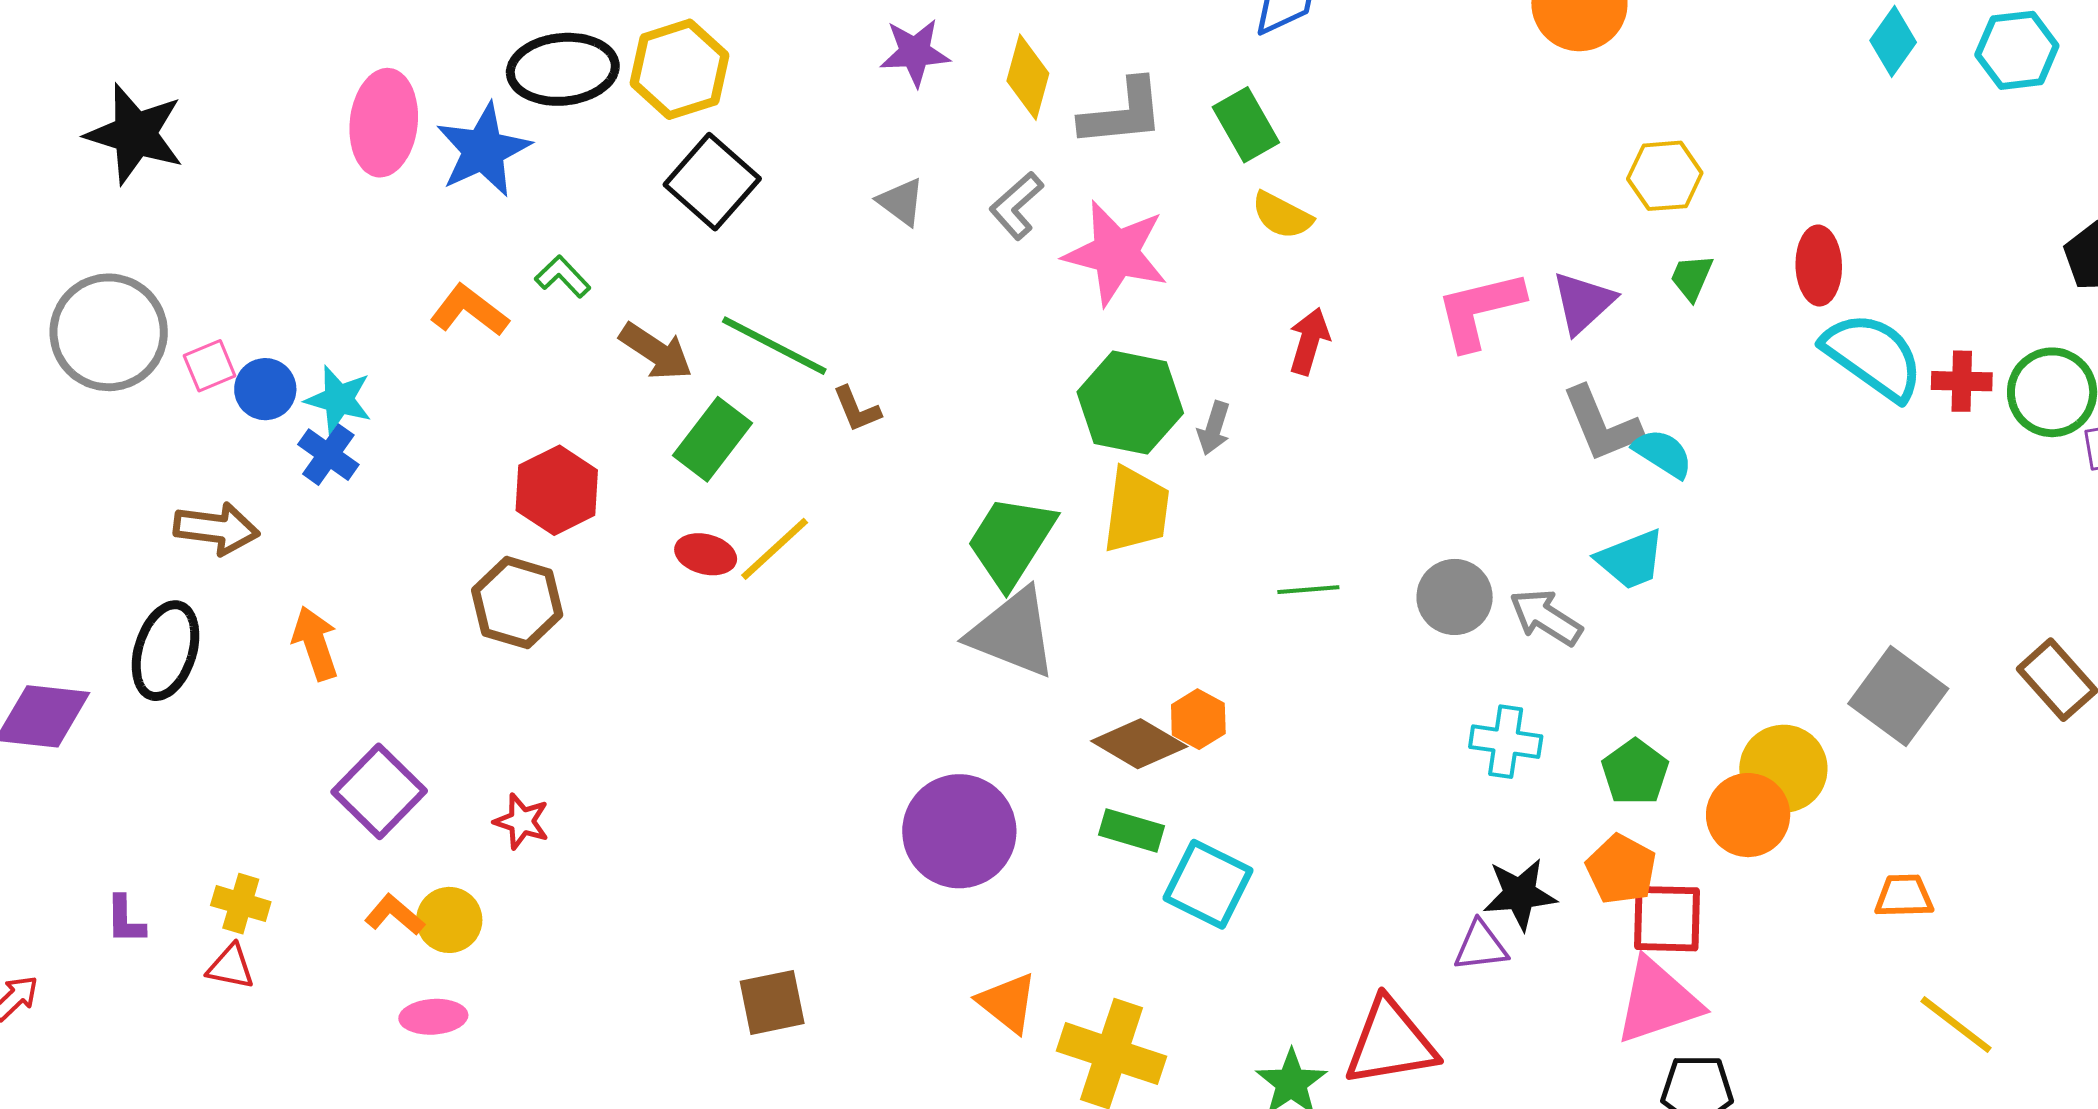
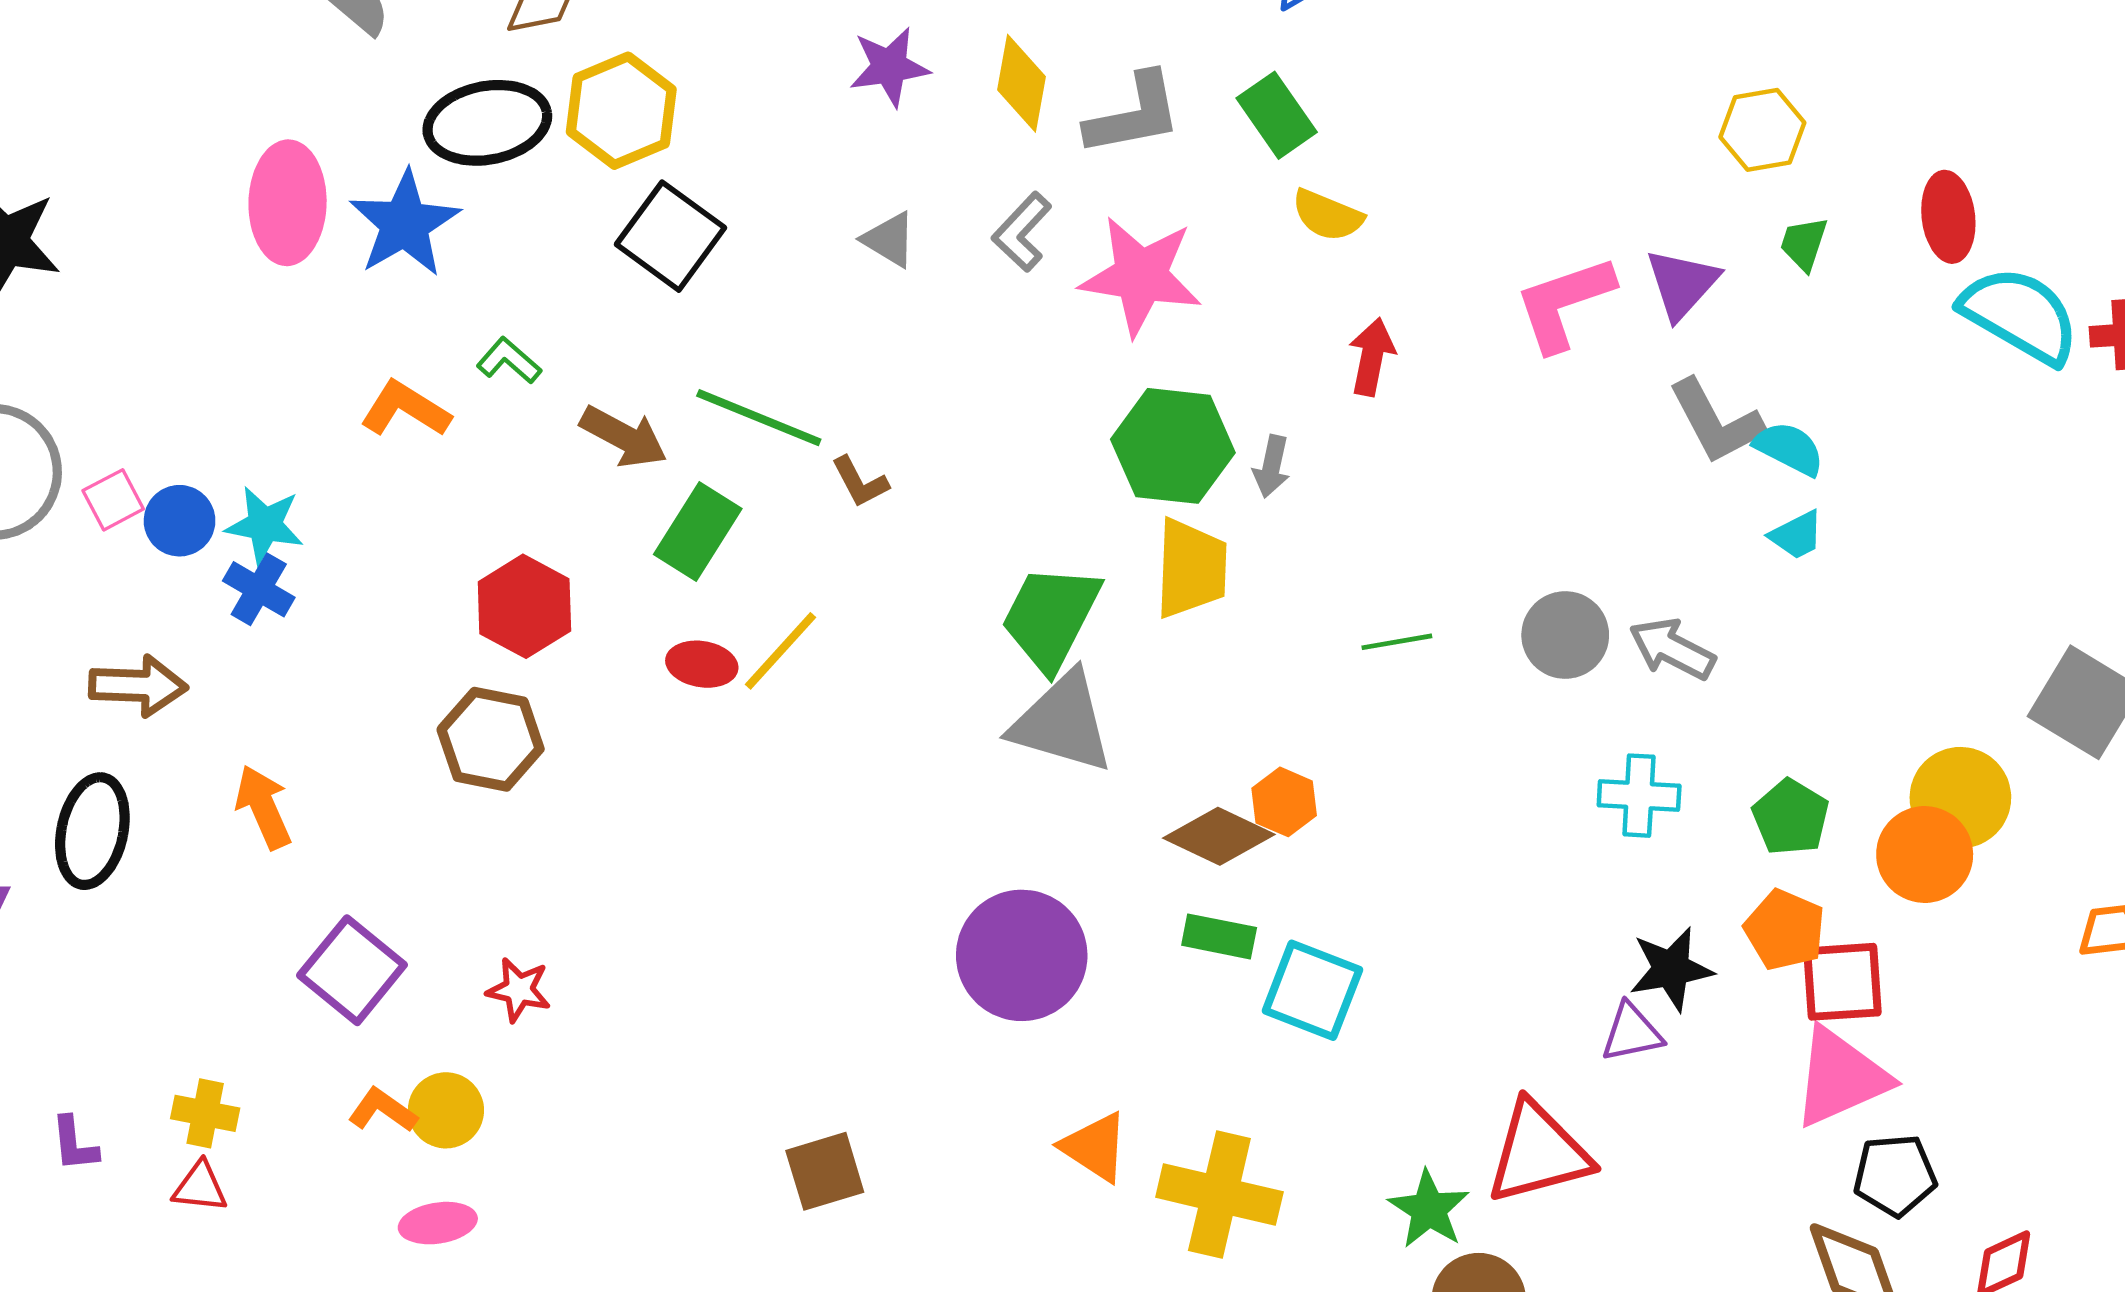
cyan trapezoid: (1631, 559) -> (1797, 535), moved, size x0.7

